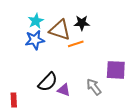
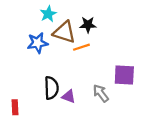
cyan star: (36, 21) -> (48, 14), moved
black semicircle: (48, 82) -> (51, 88), turned -45

